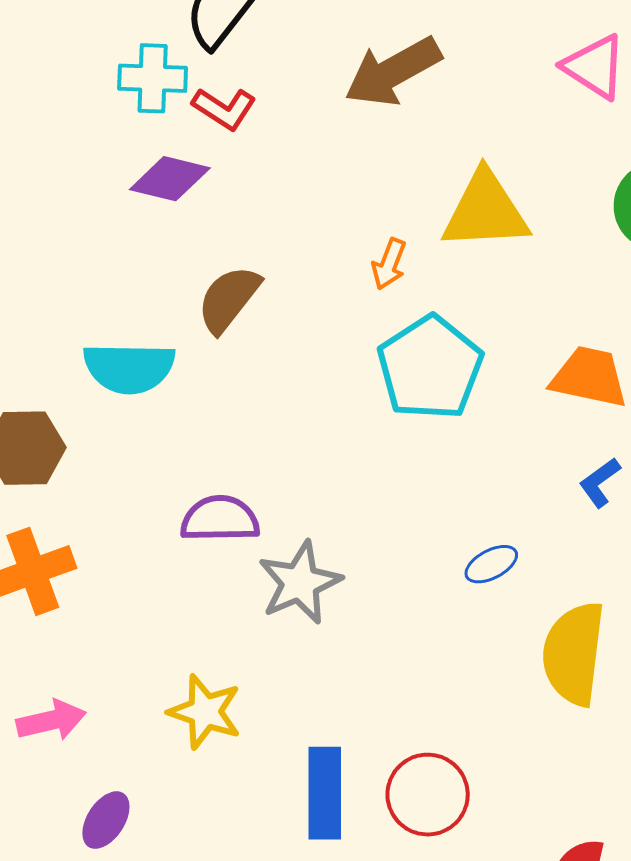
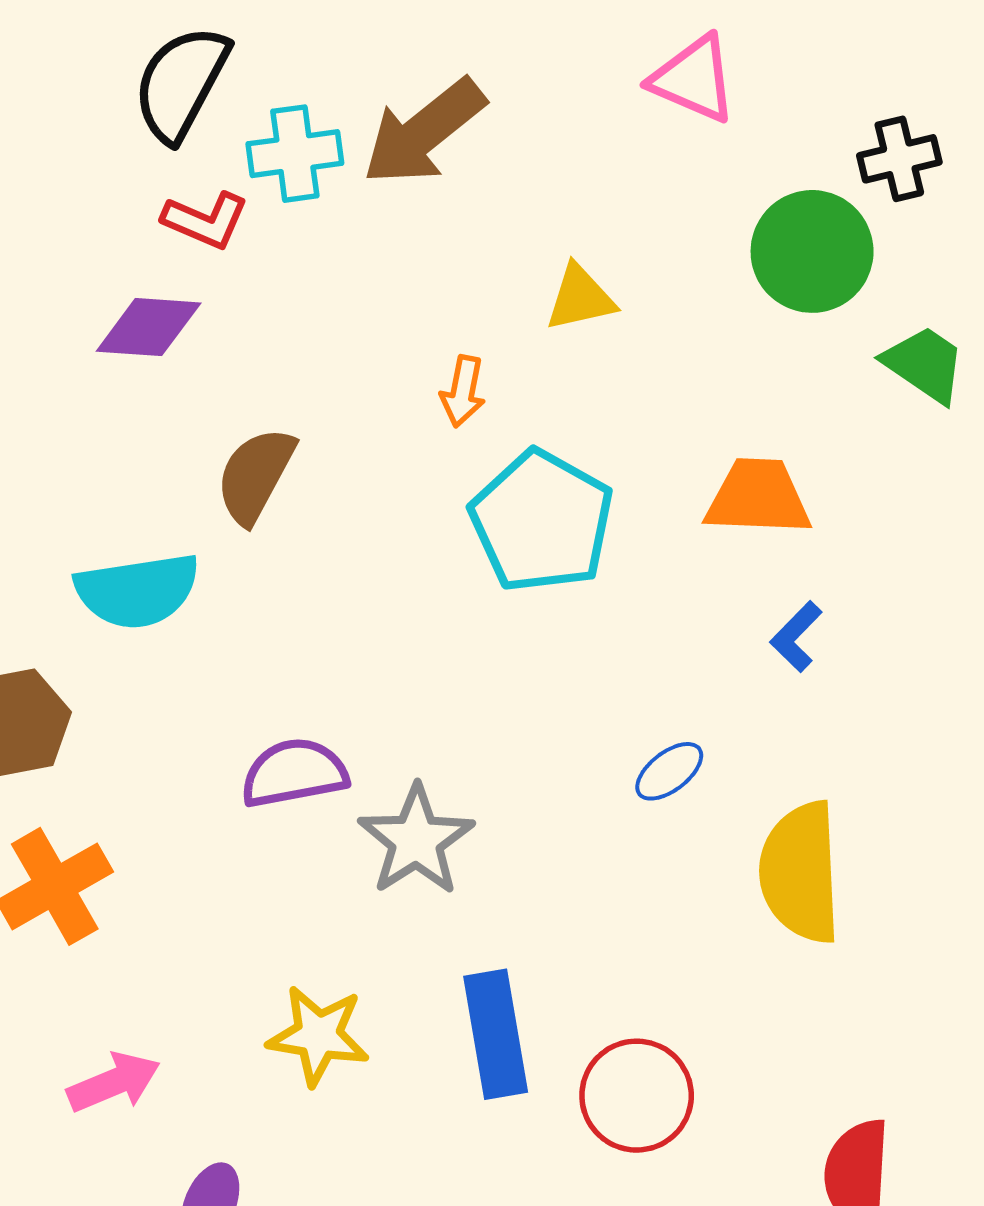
cyan cross: (153, 78) -> (295, 154), moved
yellow triangle: (485, 211) -> (580, 298), size x0.6
blue rectangle: (325, 793) -> (496, 1034), moved

